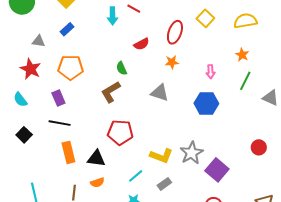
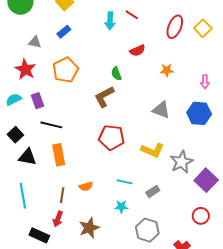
red ellipse: (175, 32) -> (175, 27), moved
orange pentagon: (71, 67) -> (65, 70), turned -30
gray triangle: (160, 93) -> (161, 110), moved
purple rectangle: (58, 98) -> (38, 101), moved
cyan semicircle: (20, 100) -> (14, 99), turned 98
yellow L-shape: (161, 156) -> (153, 150), moved
black triangle: (96, 158) -> (27, 157), moved
cyan line: (136, 176) -> (125, 182), turned 49

